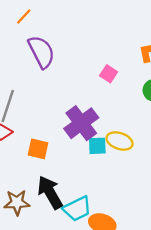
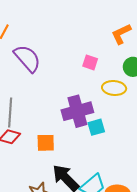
purple cross: (81, 123) -> (77, 111), turned 36
yellow ellipse: (120, 141) -> (114, 88), moved

